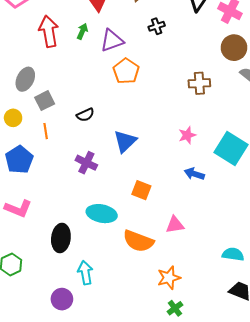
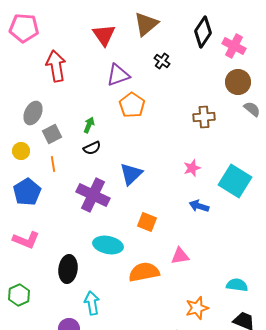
black cross: (157, 26) -> (162, 61), turned -35
green arrow: (82, 31) -> (89, 125), moved
purple cross: (86, 163) -> (93, 195), size x1.5
orange semicircle: (138, 241) -> (144, 272), turned 148
orange star: (169, 278) -> (197, 308), moved

